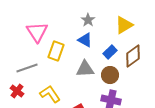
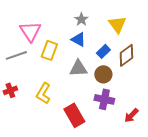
yellow triangle: (124, 25) -> (117, 24), turned -36
gray line: (27, 68) -> (16, 55), moved
red cross: (17, 91) -> (10, 90), turned 32
yellow L-shape: (50, 94) -> (43, 93), turned -115

